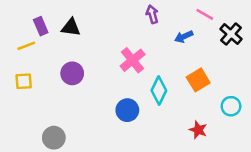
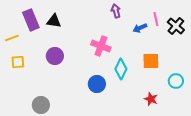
pink line: (205, 14) -> (156, 19), moved, turned 48
purple rectangle: (41, 26) -> (31, 20), size x1.5
yellow line: (26, 46) -> (12, 38), moved
pink cross: (133, 60) -> (101, 46), turned -30
orange square: (198, 80) -> (151, 61), turned 30

